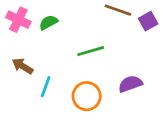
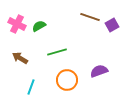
green line: (91, 51) -> (57, 52), moved
cyan line: (46, 87) -> (31, 87), moved

